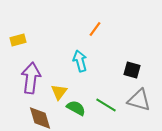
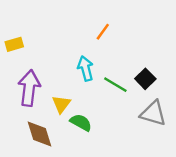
black square: (132, 70) -> (145, 79), turned 30
green line: (106, 105) -> (115, 85), moved

